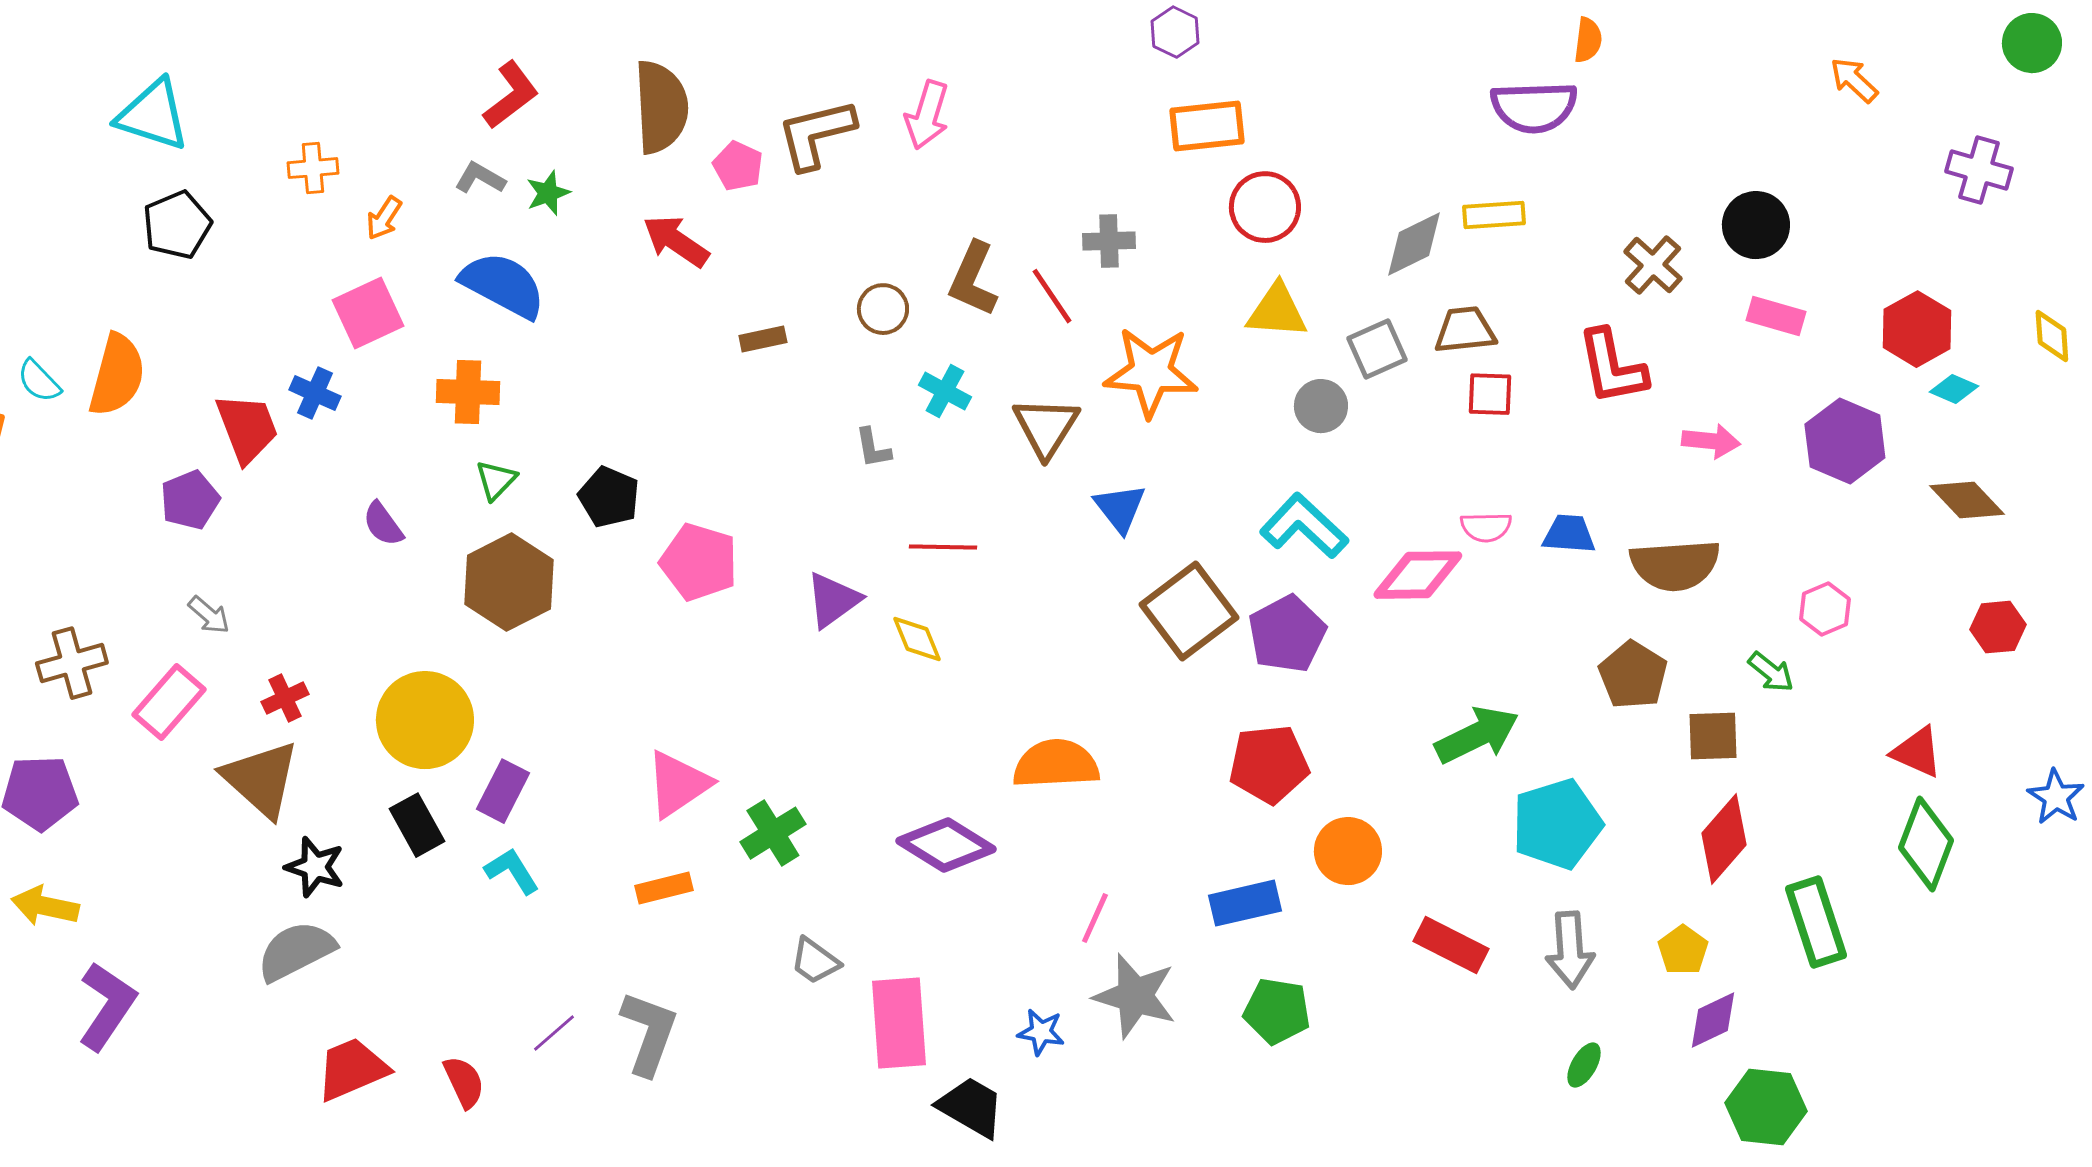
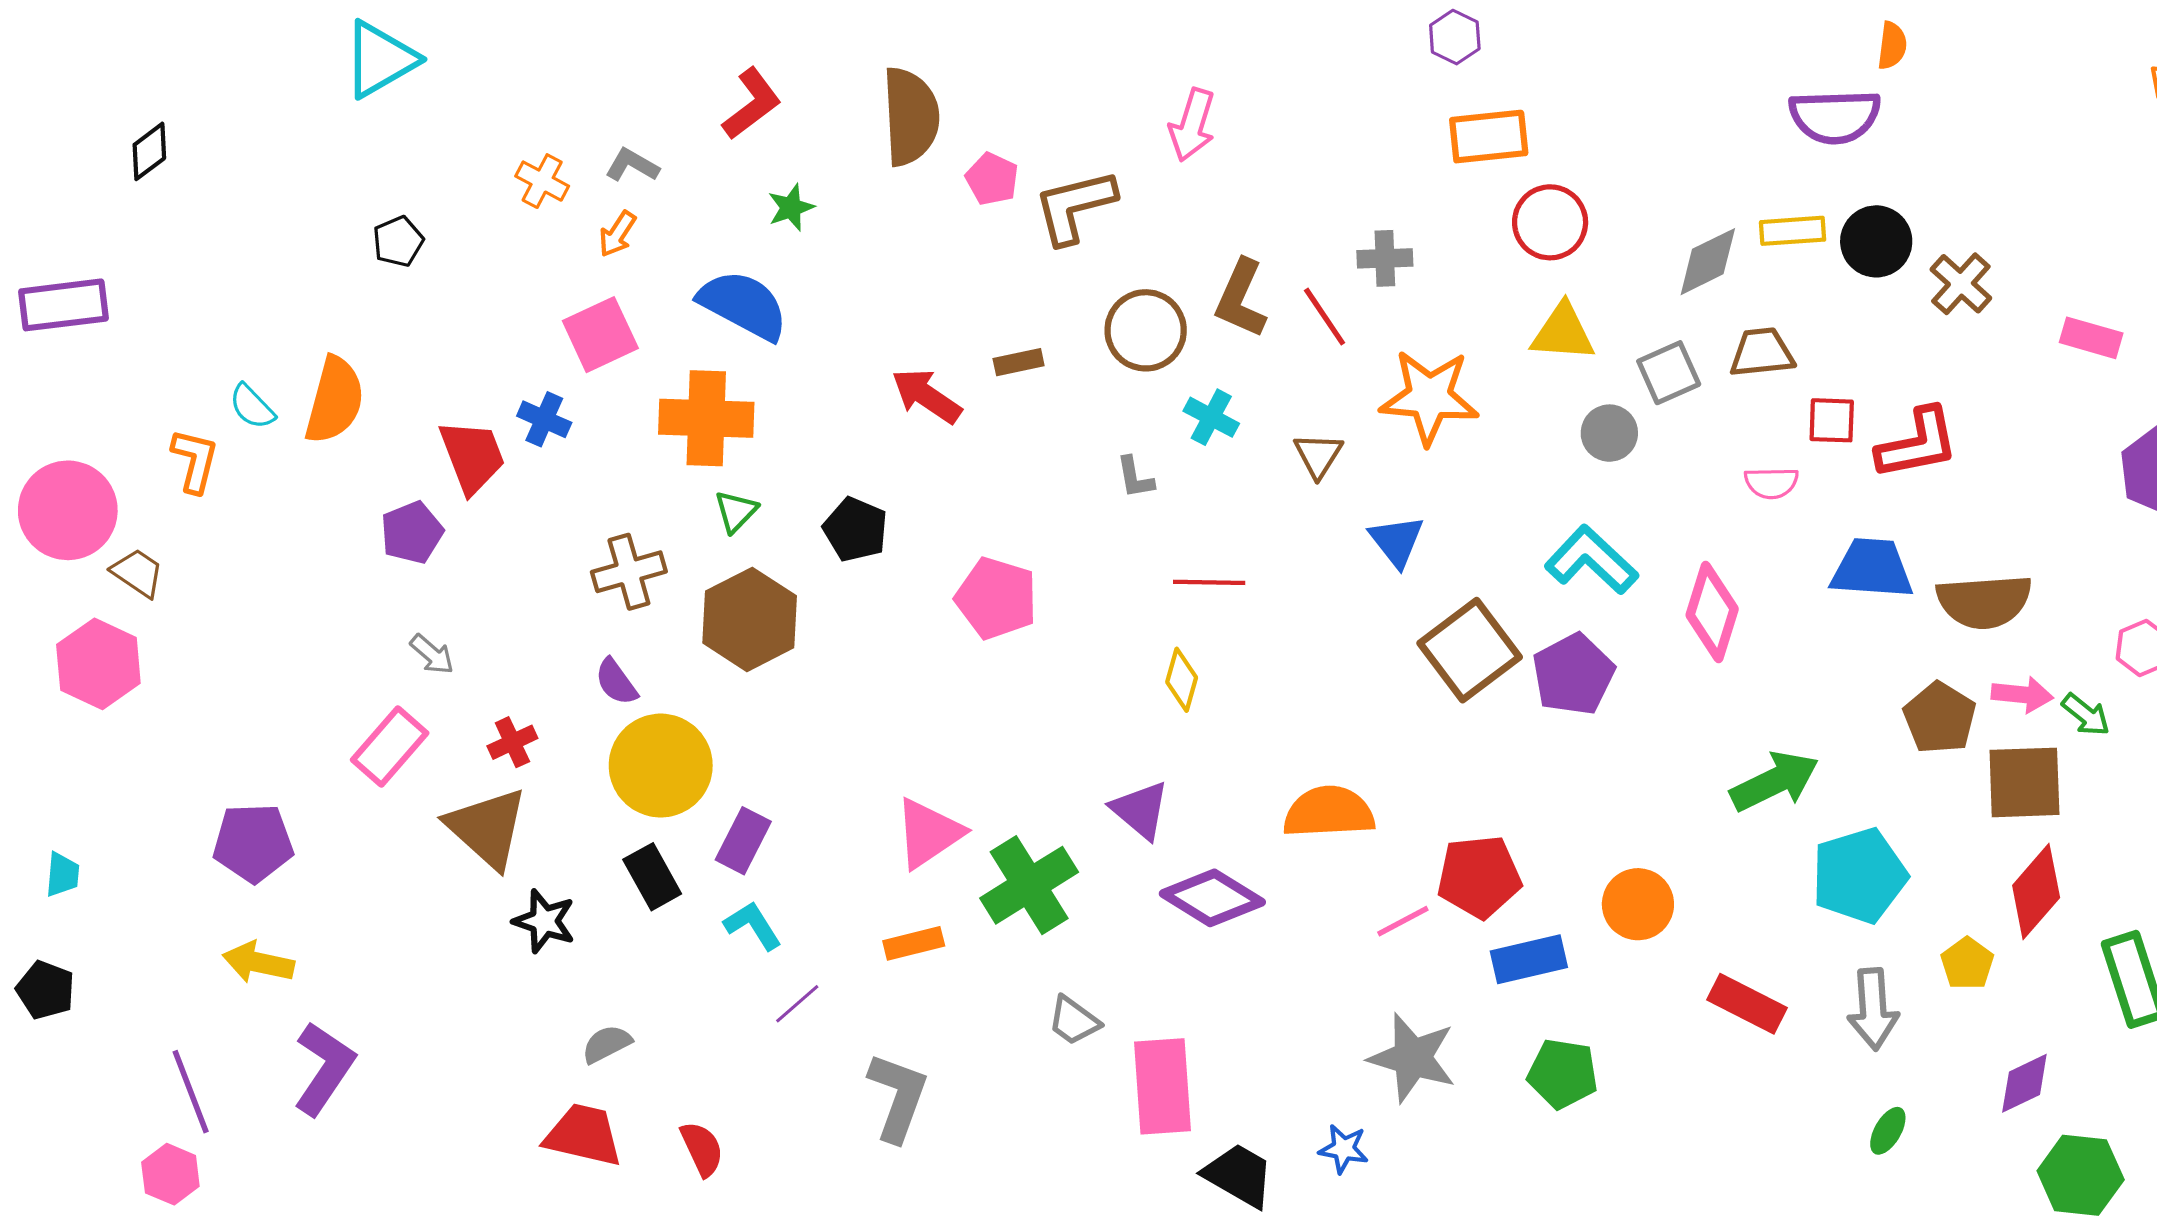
cyan triangle: (153, 115) -> (380, 59), moved, turned -48
brown L-shape: (816, 134) -> (1075, 206), moved
orange cross: (313, 168) -> (542, 181), turned 33
gray L-shape: (480, 178) -> (632, 165), moved
black pentagon: (177, 225) -> (398, 241), size x0.7
black circle: (1756, 225) -> (1876, 241), moved
red arrow: (676, 241) -> (926, 396), moved
brown circle: (883, 309) -> (1146, 330), size x1.5
red L-shape: (1612, 367) -> (1917, 444), moved, turned -90
orange cross: (468, 392) -> (706, 418), size x1.4
red square: (1490, 394) -> (1832, 420), moved
brown triangle: (1046, 427) -> (1318, 455), size x0.7
pink arrow: (1711, 441) -> (2022, 695), moved
purple semicircle: (383, 524) -> (616, 682), moved
pink semicircle: (1486, 527) -> (1771, 483), moved
blue trapezoid: (1569, 534) -> (1872, 569), size x1.5
pink pentagon: (699, 562) -> (996, 598), moved
pink diamond: (1418, 575) -> (1712, 612), turned -72
purple triangle: (833, 600) -> (1140, 810), moved, turned -44
yellow diamond: (917, 639) -> (1182, 680), turned 38
brown cross: (72, 663) -> (629, 572), moved
brown square: (1713, 736) -> (2024, 782), size x1.4
red pentagon: (1269, 764) -> (1479, 877), moved
green cross: (773, 833) -> (1029, 885), size x1.4
pink line: (1095, 918) -> (1403, 921), moved, turned 38
yellow pentagon: (1683, 950) -> (1967, 964), moved
gray semicircle: (296, 951) -> (607, 1044), moved, size x0.6
blue star: (1041, 1032) -> (1344, 1149), moved
purple line: (554, 1033) -> (797, 1004), moved
red trapezoid: (352, 1069) -> (583, 1135), turned 36

